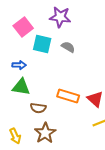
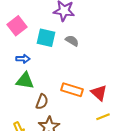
pink square: (23, 27) -> (17, 26), moved
brown semicircle: (38, 108) -> (42, 102), turned -77

